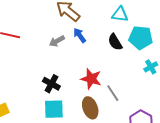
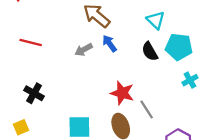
cyan triangle: (120, 14) -> (156, 20), turned 36
black cross: (51, 84) -> (34, 93), moved

